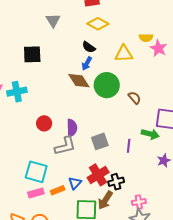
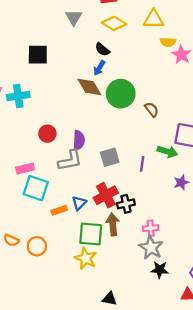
gray triangle: (53, 20) -> (74, 18), moved
yellow triangle: (124, 54) -> (154, 19), moved
pink rectangle: (36, 193) -> (25, 168), moved
brown arrow: (105, 200) -> (113, 224), turned 138

